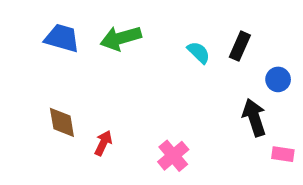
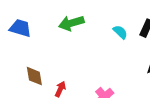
blue trapezoid: (62, 38) -> (20, 28), moved

